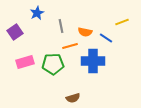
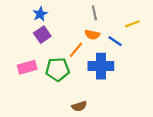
gray line: (61, 26) -> (94, 13), moved
purple square: (15, 32) -> (42, 35), moved
orange line: (70, 46) -> (76, 50), turned -35

